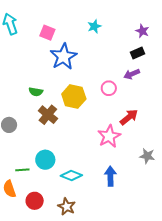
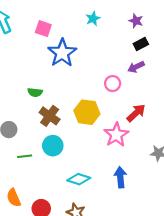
purple star: (142, 31) -> (136, 21), moved
yellow hexagon: (74, 96) -> (87, 112), moved
cyan circle: (45, 160) -> (53, 146), moved
green line: (22, 170) -> (25, 156), moved

